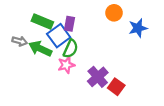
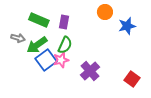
blue square: (59, 36) -> (46, 60), moved
green arrow: (40, 49) -> (37, 45), turned -60
red square: (116, 87) -> (132, 79), moved

